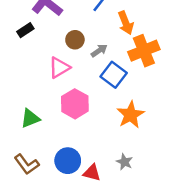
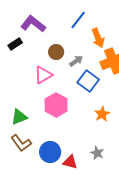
orange star: (131, 115) -> (102, 114), size x0.7
brown L-shape: (27, 164) -> (21, 143), moved

